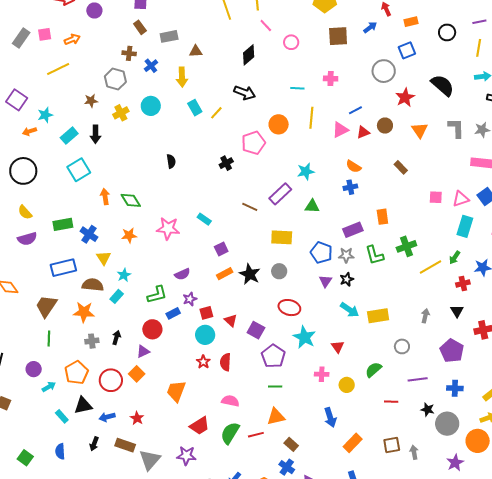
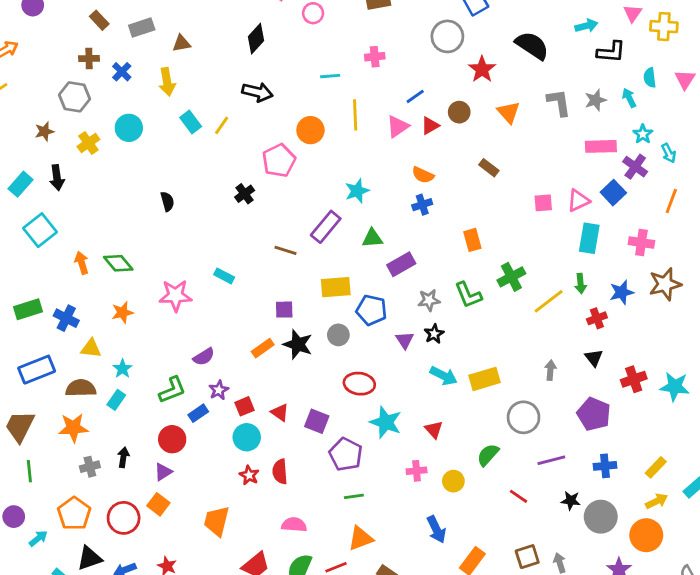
purple rectangle: (353, 230) -> (401, 264), moved
purple square: (221, 249) -> (284, 310), moved, turned 32
blue pentagon: (321, 253) -> (371, 310), moved
yellow triangle: (104, 258) -> (91, 348), turned -42
green arrow: (455, 258) -> (581, 284), turned -32
gray circle: (402, 346) -> (524, 417), size x1.5
red line: (391, 402) -> (519, 496), turned 40

